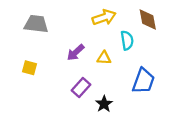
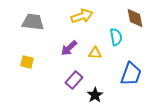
yellow arrow: (104, 17) -> (82, 16), moved

